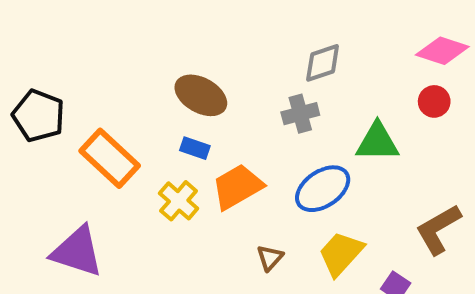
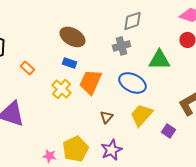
orange rectangle: (110, 158) -> (27, 68), size x0.5
orange trapezoid: (237, 187) -> (90, 82), turned -36
blue ellipse: (323, 189) -> (132, 83), turned 60

